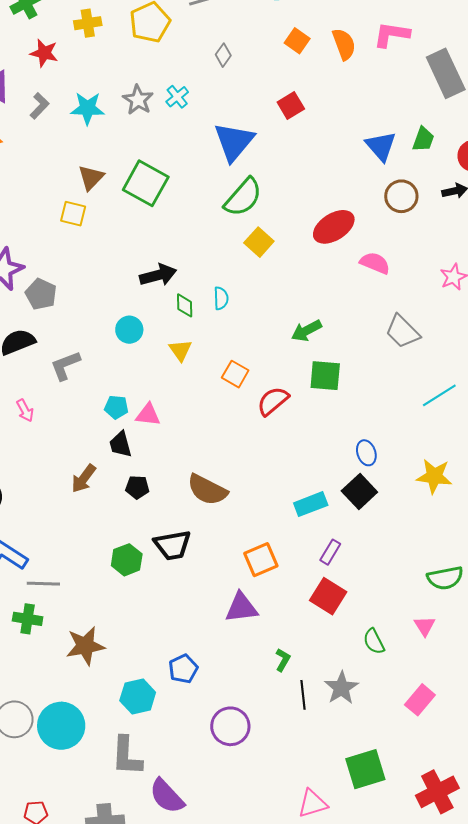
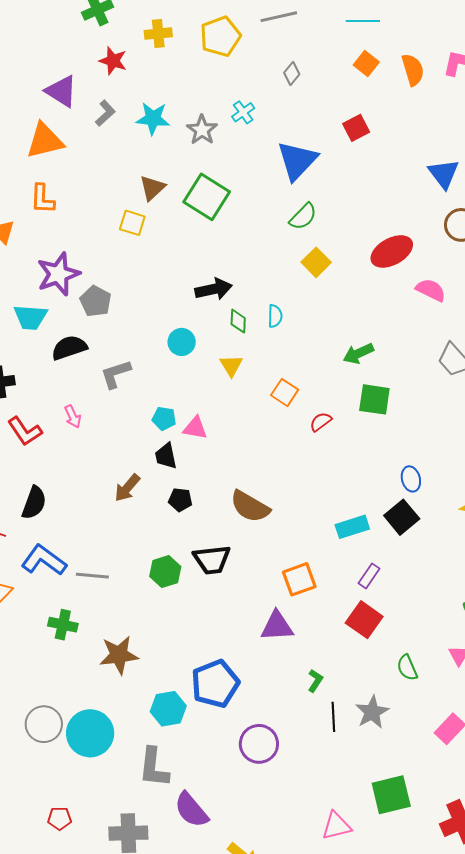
gray star: (138, 100) -> (202, 130), moved
green semicircle: (243, 197) -> (303, 217), size x0.7
red semicircle: (273, 401) -> (321, 422), size x0.7
gray line: (43, 584) -> (92, 576), moved
blue pentagon: (183, 669) -> (215, 684), size x1.6

